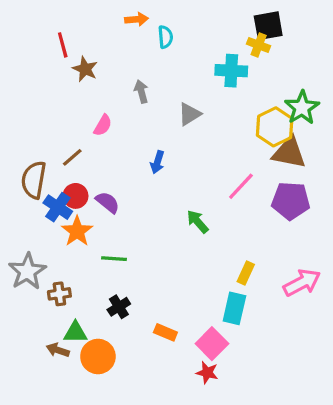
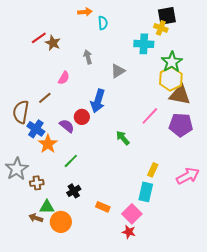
red line: (63, 45) -> (39, 38), moved, turned 70
green star: (302, 108) -> (172, 62), moved
blue arrow: (157, 162) -> (98, 101), size x1.6
red circle: (75, 196) -> (82, 117), moved
green line: (114, 259) -> (71, 161), turned -49

